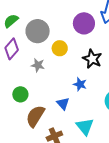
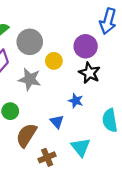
purple circle: (84, 23) -> (86, 46), moved
gray star: (38, 65) -> (30, 79), size x1.5

